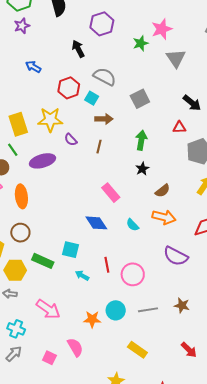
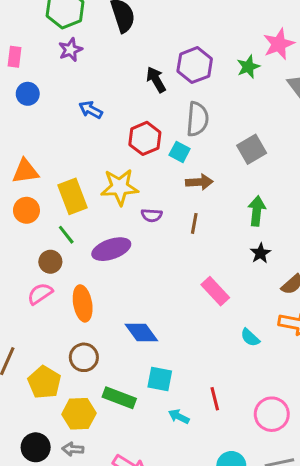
purple hexagon: (102, 24) -> (195, 65), moved
gray semicircle: (105, 77) -> (197, 119), turned 70
purple semicircle: (71, 140) -> (152, 215), turned -40
blue diamond: (96, 223) -> (141, 332), moved
pink circle: (133, 274) -> (272, 414), moved

